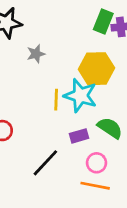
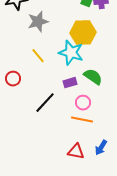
gray star: (36, 54) -> (38, 22), size x1.5
yellow line: (56, 100) -> (38, 56), moved, turned -42

